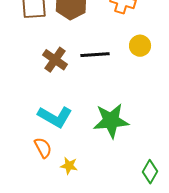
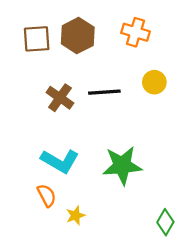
yellow star: (69, 166) -> (76, 215), turned -30

